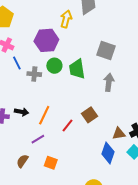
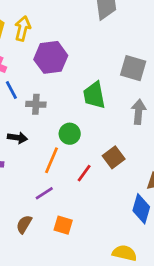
yellow arrow: (66, 19) -> (23, 28), moved
green circle: (54, 66) -> (70, 134), moved
black arrow: (22, 112) -> (17, 138), moved

